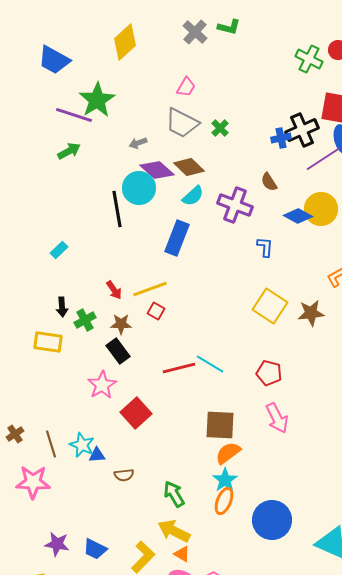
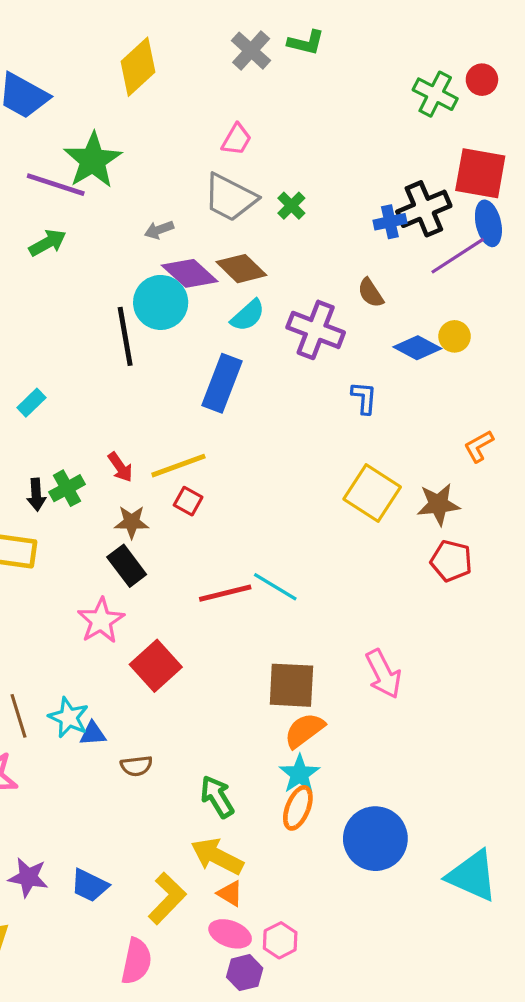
yellow circle: (321, 209) -> (455, 336), size x0.6
green cross: (85, 320) -> (67, 488), moved
red pentagon: (269, 373) -> (451, 561), moved

